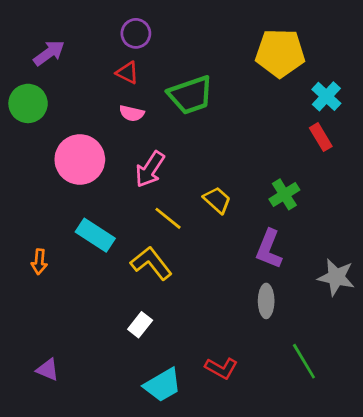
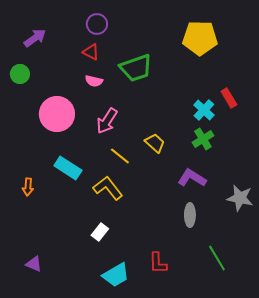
cyan cross: (326, 96) -> (204, 110), moved
green circle: (28, 103) -> (20, 74), size x0.7
purple L-shape: (269, 249) -> (192, 178), turned 100
red L-shape: (221, 368) -> (158, 263), turned 60

